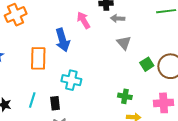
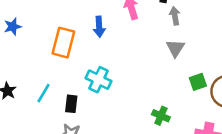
gray arrow: (118, 18) -> (175, 16), turned 64
blue arrow: (63, 40) -> (99, 27), size x0.7

